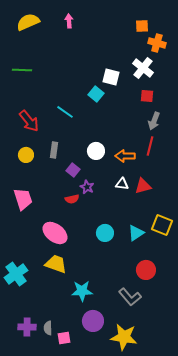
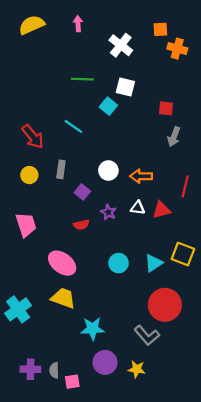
white cross: (143, 68) -> (121, 45), moved
green line: (22, 70) -> (82, 79), moved
red line: (150, 146) -> (185, 186), moved
purple star: (87, 187) -> (108, 212), moved
red circle: (146, 270) -> (165, 305), size x1.5
yellow star: (124, 337) -> (137, 369), moved, size x0.6

